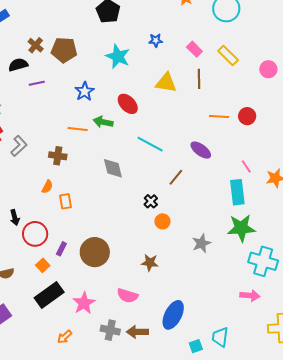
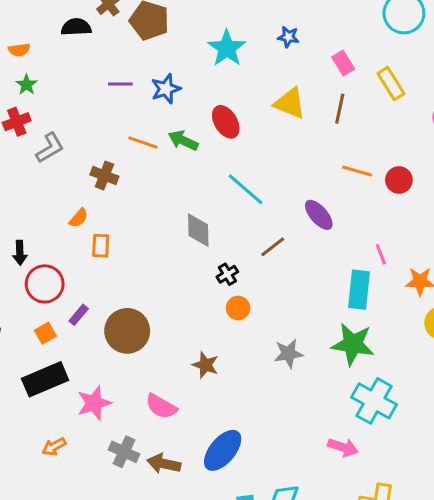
purple line: (37, 83) -> (120, 84), moved
gray diamond: (113, 168) -> (198, 230), moved

